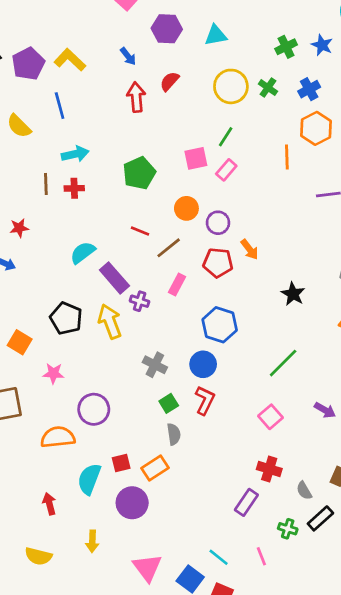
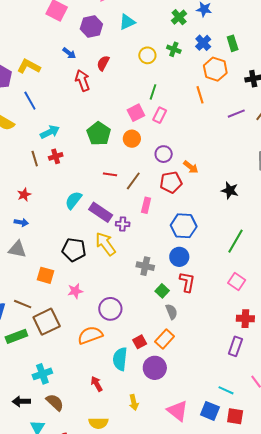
yellow circle: (231, 86) -> (147, 55), size x0.7
orange circle: (186, 208) -> (132, 139), moved

